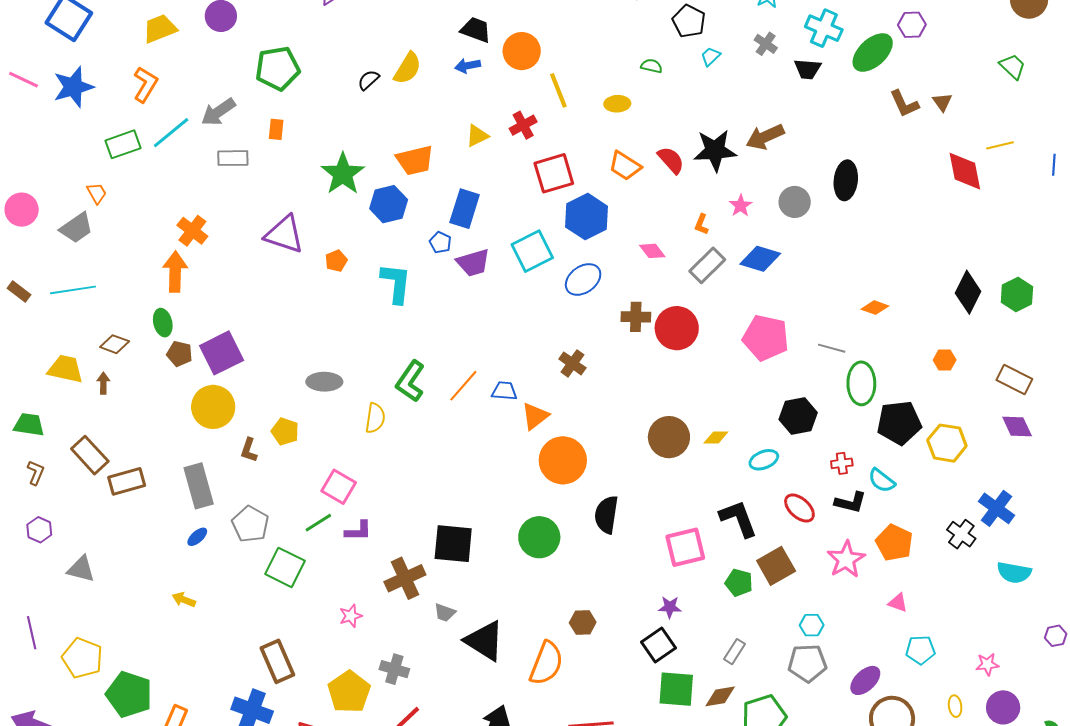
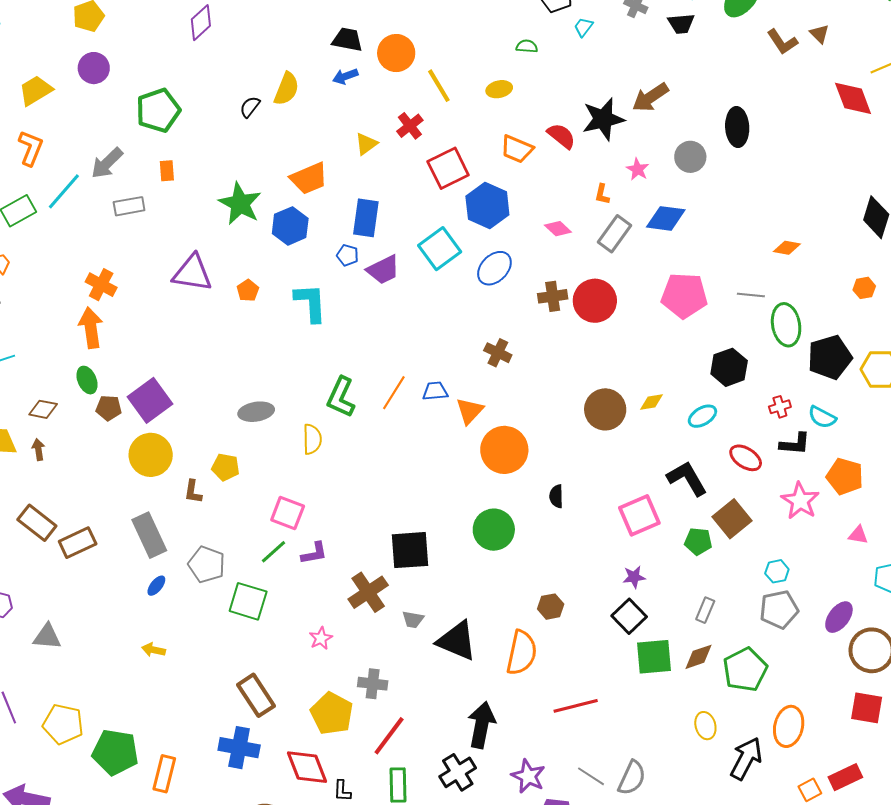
black semicircle: (606, 515) -> (556, 496), size x0.6

